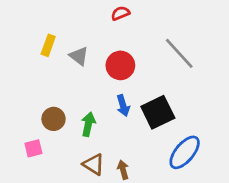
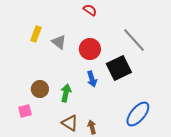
red semicircle: (120, 13) -> (90, 10), turned 56
black square: (158, 112) -> (119, 68), moved

